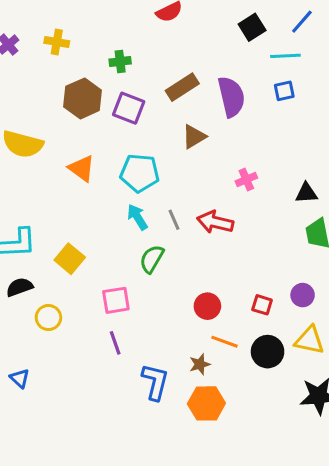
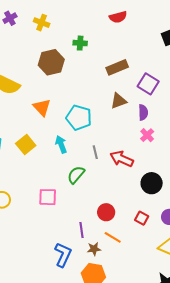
purple semicircle: (231, 97) -> (143, 112), moved, size x0.6
purple square: (129, 108) -> (148, 84), moved
pink cross: (246, 179) -> (147, 135), turned -32
cyan arrow: (137, 217) -> (61, 144), moved
yellow square: (70, 259) -> (26, 145), moved
purple line: (115, 343) -> (81, 230), moved
black circle: (268, 352) -> (152, 183), moved

